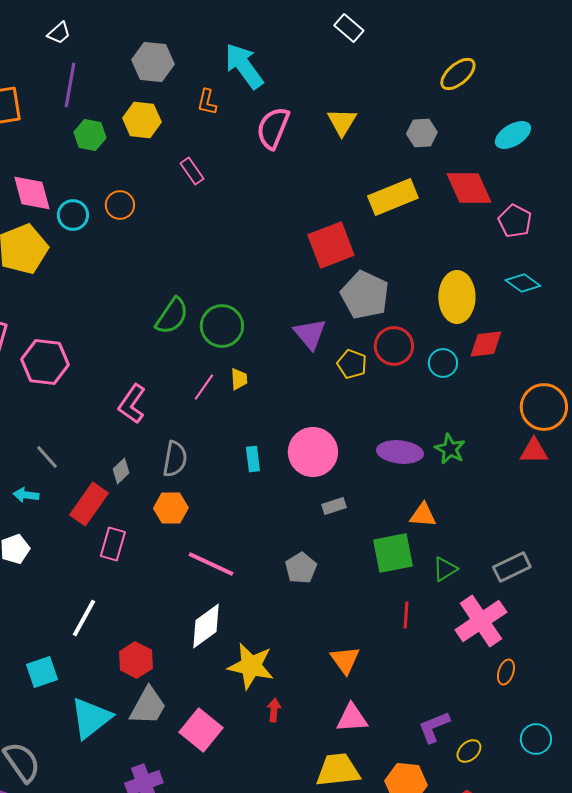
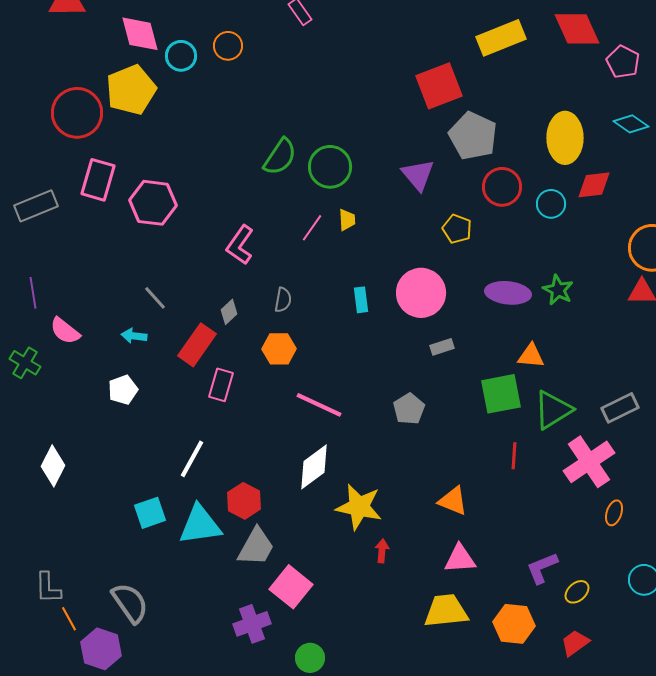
yellow pentagon: (352, 364) -> (457, 229), moved
gray semicircle: (175, 459) -> (283, 300), size x0.7
green triangle: (445, 569) -> (553, 410), size x1.6
orange triangle: (345, 660) -> (453, 501), turned -32
cyan triangle: (91, 718) -> (200, 525), moved, turned 30
pink square: (201, 730) -> (291, 587), moved

